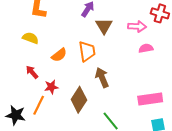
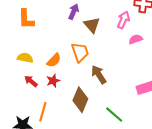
pink arrow: (137, 26) -> (123, 20), turned -60
yellow semicircle: (30, 38) -> (25, 58), moved
red star: (51, 87) -> (53, 81), moved

